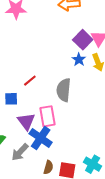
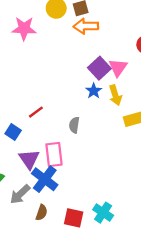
gray semicircle: (64, 90) -> (74, 125), size x0.6
blue square: (11, 99) -> (13, 132), turned 32
brown semicircle: (48, 167) -> (41, 213), moved

